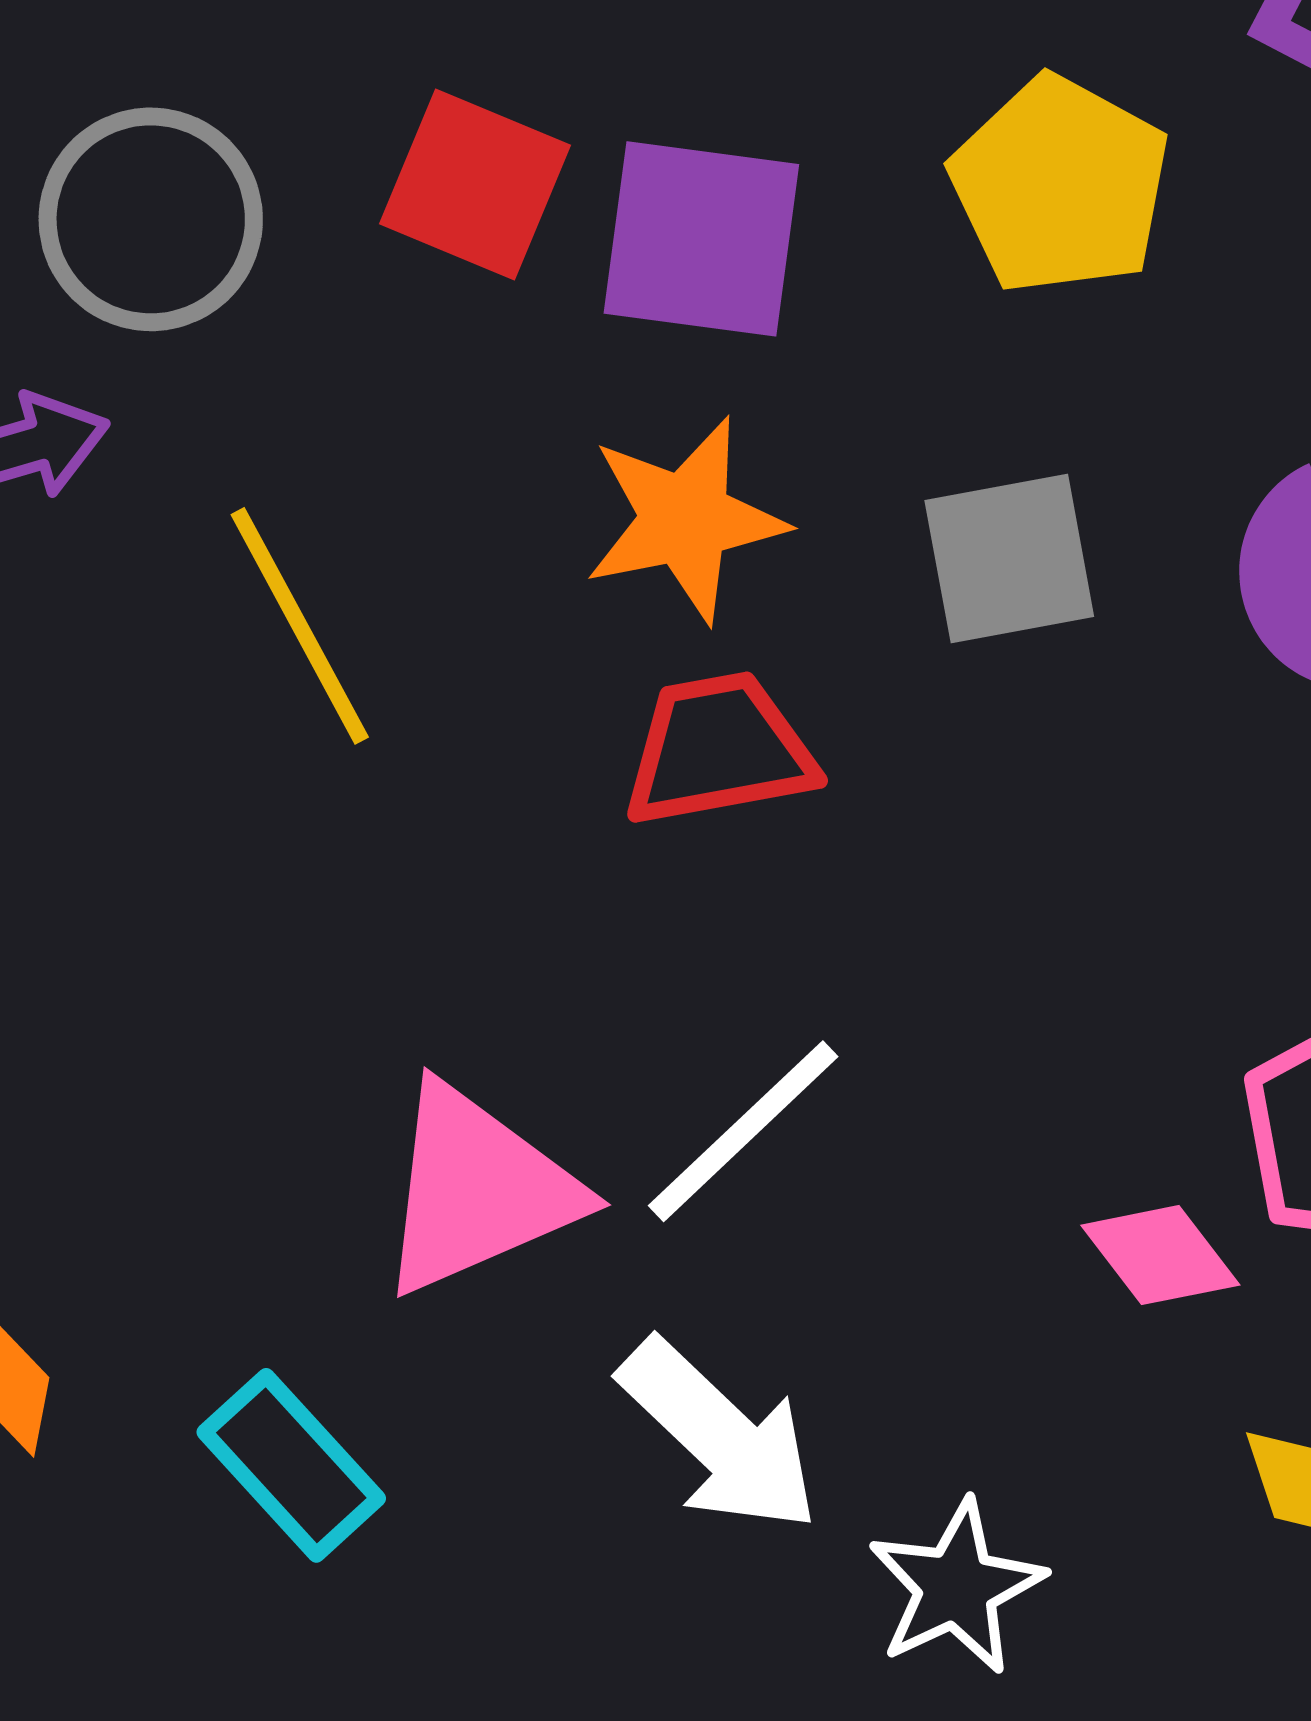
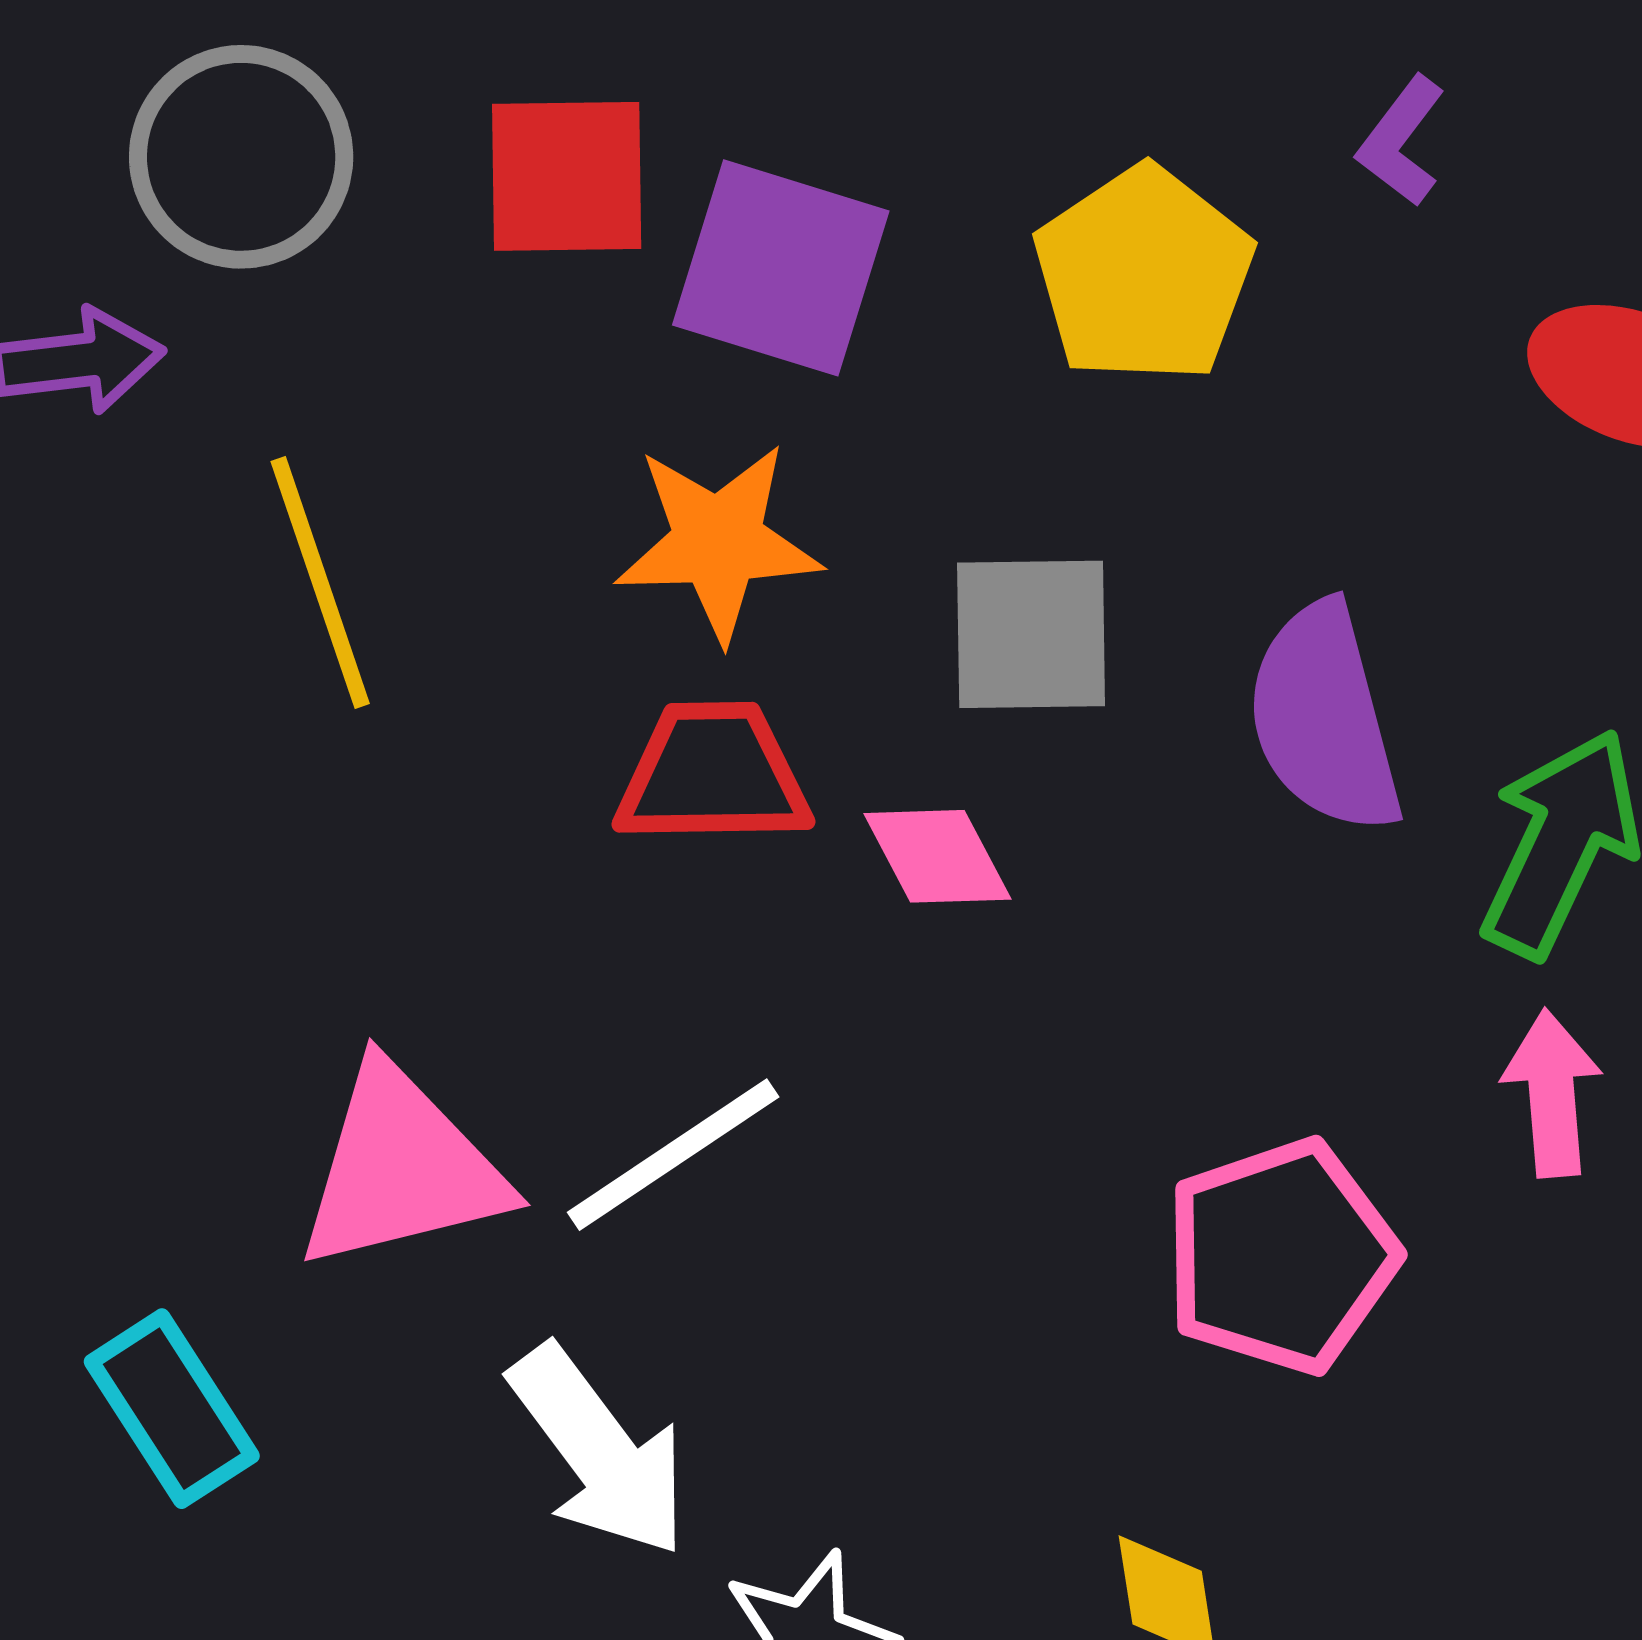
red square: (475, 184) -> (567, 176), turned -33
pink diamond: (1160, 1255) -> (937, 856), moved

